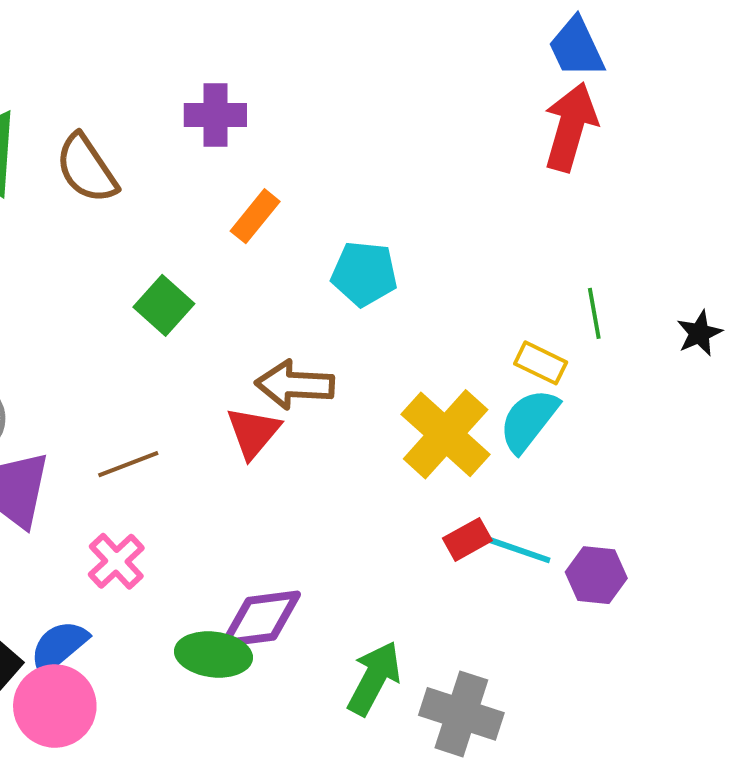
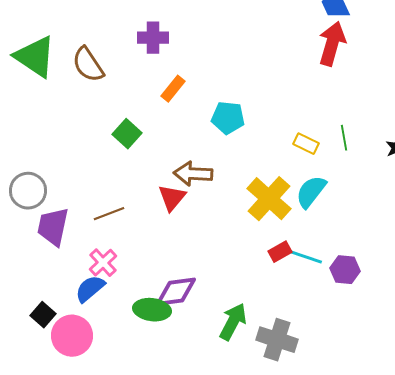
yellow rectangle: (541, 363) -> (306, 144), moved
blue semicircle: (59, 647) -> (90, 289), moved

